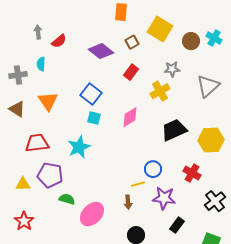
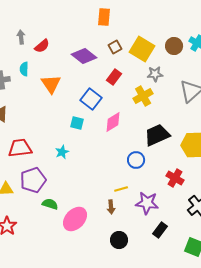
yellow square: (160, 29) -> (142, 49), moved
blue square: (91, 94) -> (91, 99), moved
orange triangle: (48, 101) -> (51, 84), moved
cyan star: (79, 147) -> (62, 152), size x0.6
blue circle: (153, 169) -> (136, 160), moved
purple pentagon: (50, 175) -> (33, 180), turned -30

